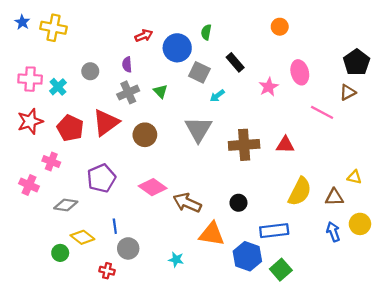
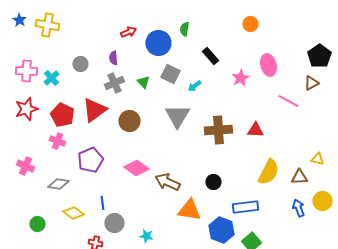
gray square: (199, 72) -> (170, 74), moved
pink cross: (51, 162) -> (57, 141), moved
green circle: (60, 253) -> (37, 224), moved
cyan star: (176, 260) -> (146, 236), moved

